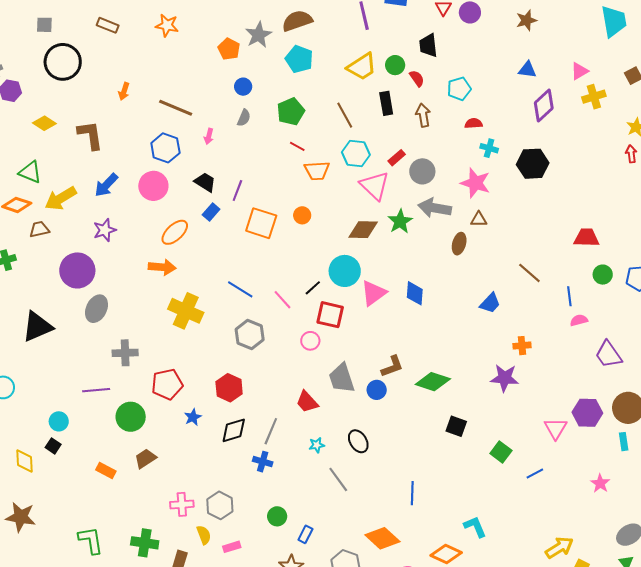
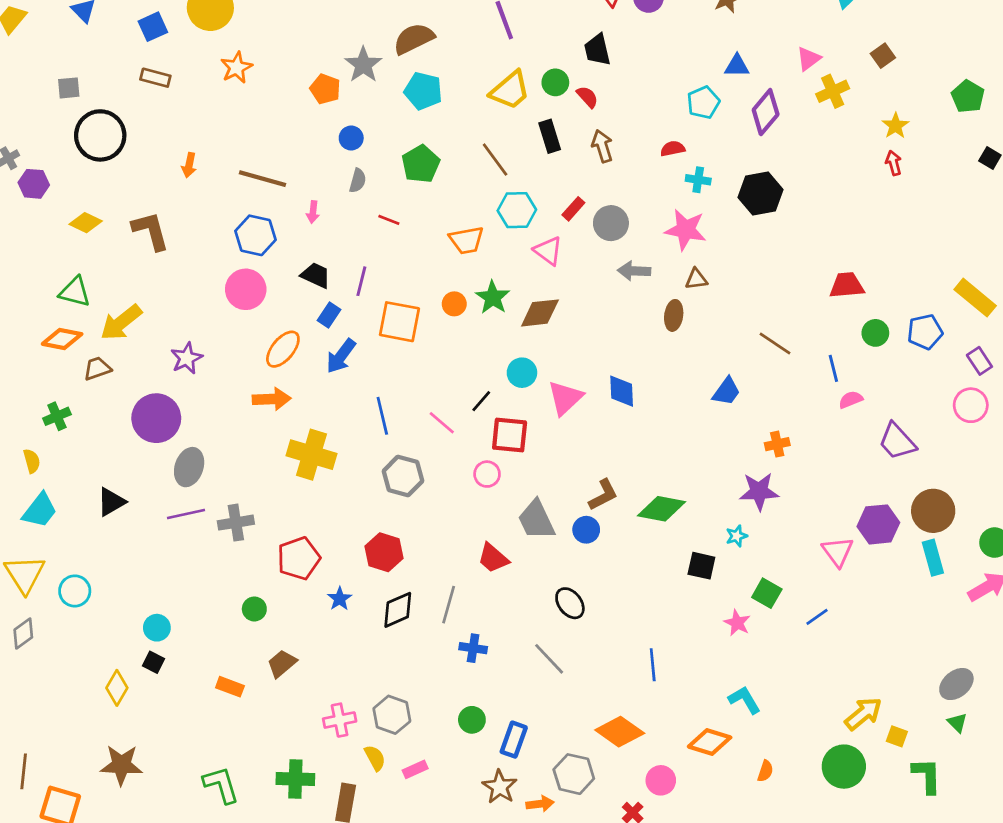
orange star: (167, 25) -> (237, 68), turned -30
cyan pentagon: (459, 89) -> (703, 102), moved
red line: (297, 146) -> (389, 220), moved
blue arrow: (106, 185) -> (341, 356), moved
pink triangle: (375, 186) -> (548, 251), size x0.7
gray arrow: (435, 208) -> (634, 271), size x0.7
green star: (400, 221) -> (493, 297), moved
cyan circle: (345, 271) -> (522, 373), size x0.7
blue line: (240, 289) -> (382, 416), turned 52
black triangle: (37, 327) -> (111, 502), size x0.7
purple line: (96, 390) -> (186, 514), moved
green circle: (131, 417) -> (254, 609), size x0.6
cyan rectangle: (624, 442) -> (933, 558), size x1.4
cyan star: (317, 445) -> (737, 536), moved
yellow diamond: (24, 461) -> (117, 688), turned 40
blue cross: (263, 462) -> (473, 648), moved
pink star: (600, 483) -> (737, 623), moved
blue rectangle: (305, 534) -> (514, 740), size x1.4

